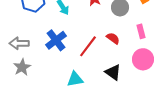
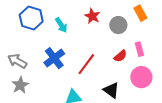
red semicircle: (113, 38) -> (120, 56), moved, turned 104
gray arrow: (19, 43) -> (17, 61), turned 30

